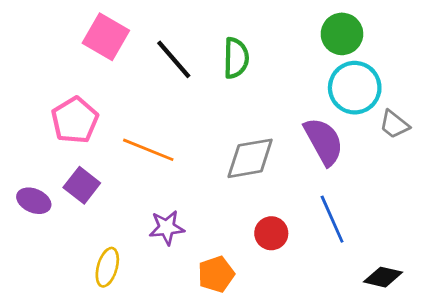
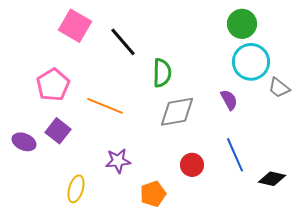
green semicircle: (236, 58) -> (162, 73), moved
purple semicircle: (324, 141) -> (229, 100), size x0.6
black diamond: (383, 277) -> (272, 179), moved

